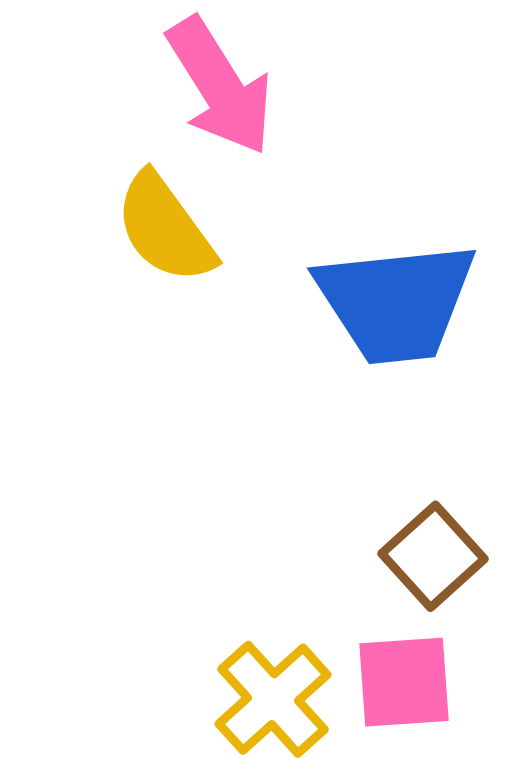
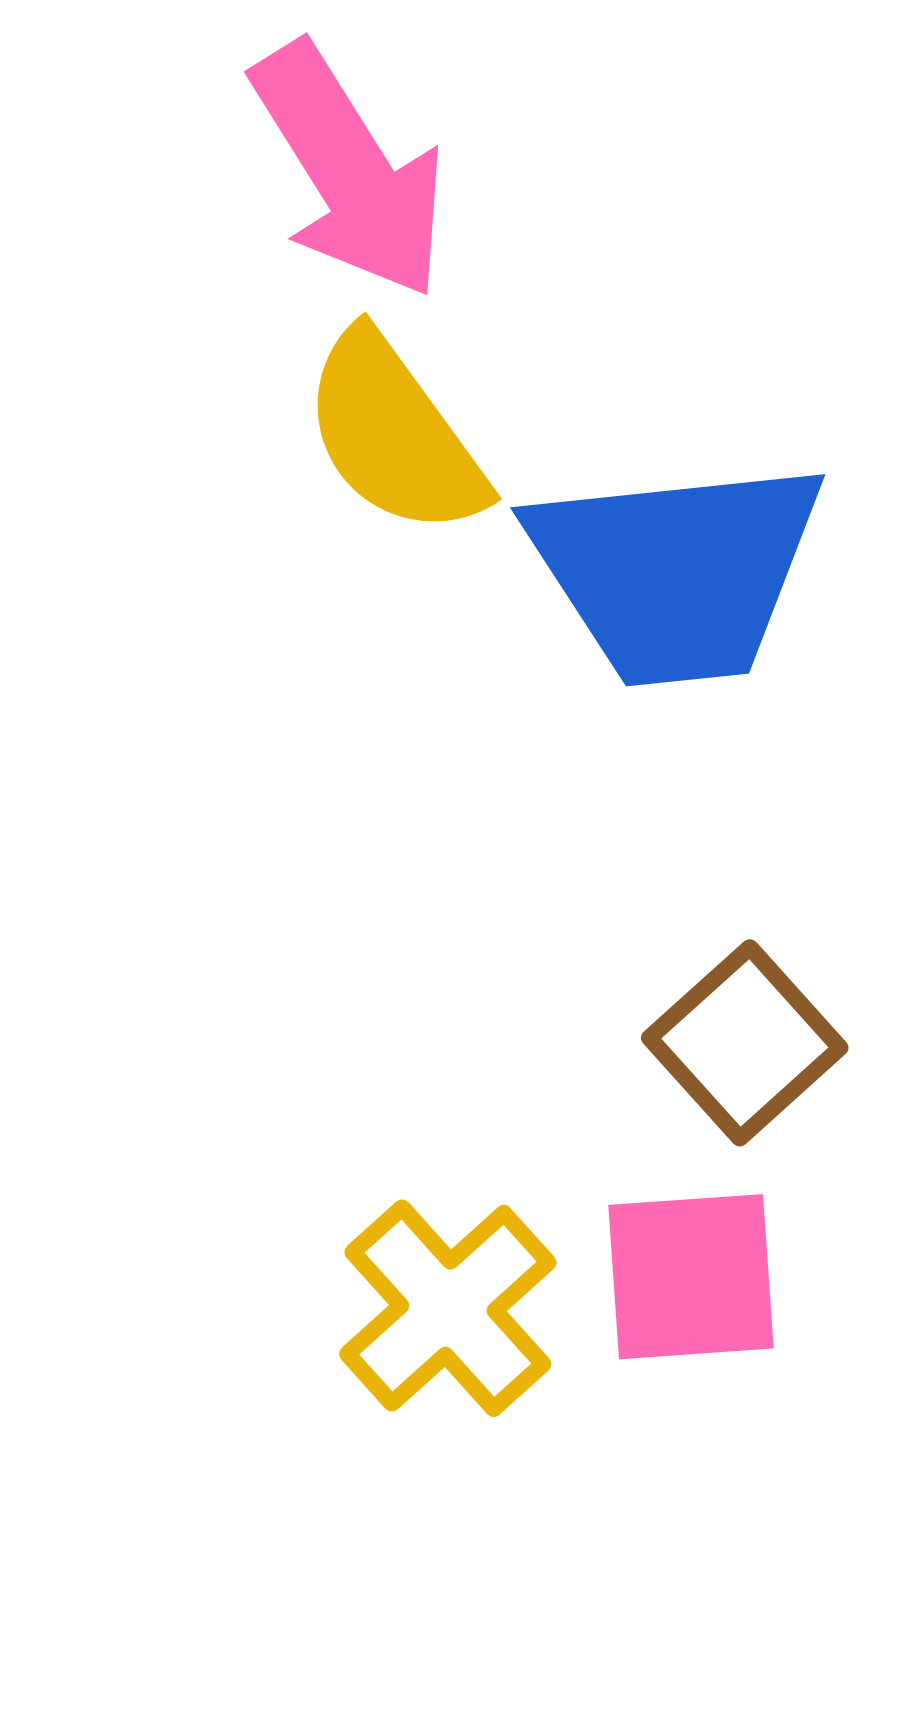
yellow semicircle: (165, 228) -> (394, 434), moved

